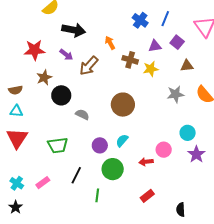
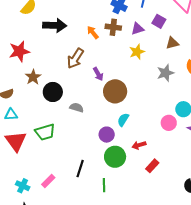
purple arrow: (66, 55) -> (98, 74), moved, turned 32
brown cross: (130, 60) -> (113, 27), moved
cyan semicircle: (122, 141) -> (123, 120), moved
green trapezoid: (58, 145) -> (45, 132), moved
purple circle: (100, 145) -> (107, 135), moved
pink circle: (164, 150) -> (169, 123), moved
red arrow: (146, 162) -> (139, 145), moved
red rectangle: (147, 196) -> (152, 166), moved

